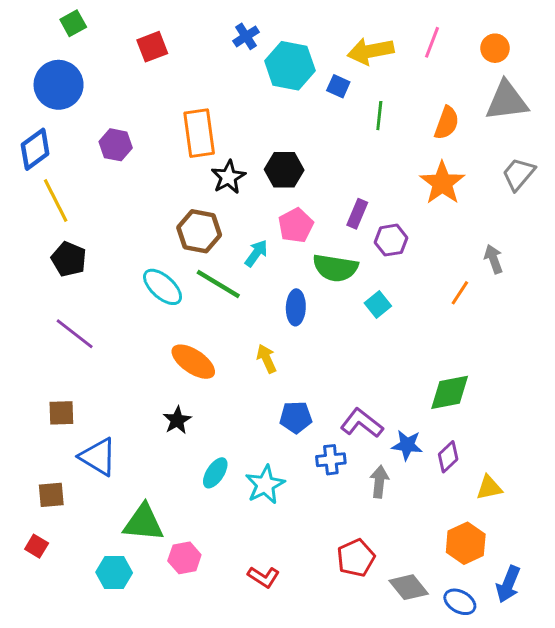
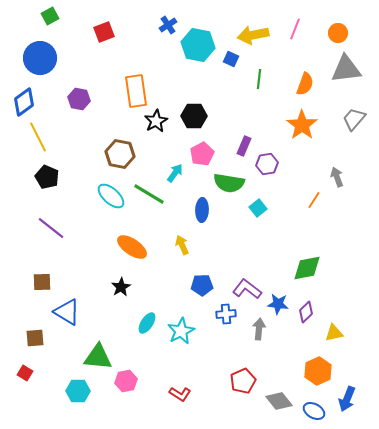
brown hexagon: (199, 231) -> (120, 154), moved

